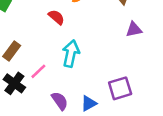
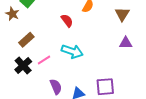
cyan arrow: (71, 54) -> (72, 51), turned 85

